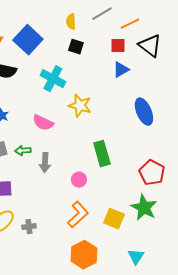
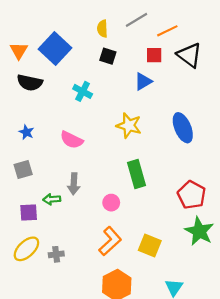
blue triangle: (121, 70) -> (143, 81), moved
cyan cross: (53, 79) -> (83, 91), size x0.7
yellow star: (80, 106) -> (129, 126), moved
green arrow: (23, 151) -> (52, 199), moved
green star: (144, 208) -> (199, 231), moved

